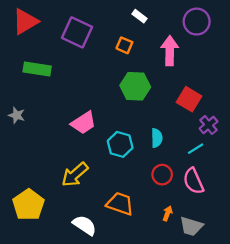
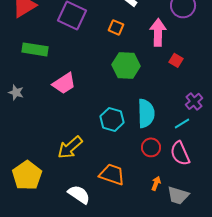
red square: (189, 99) -> (176, 60), moved, size x0.6
pink trapezoid: (83, 123) -> (64, 83), moved
cyan semicircle: (157, 138) -> (146, 113), size x1.6

